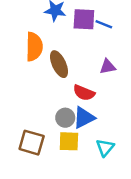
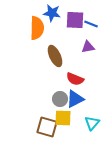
orange semicircle: (34, 47) -> (37, 28), moved
purple triangle: (108, 67) -> (88, 47), moved
brown square: (32, 143) -> (47, 127), moved

